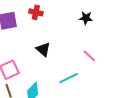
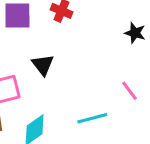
black triangle: (43, 49) -> (43, 65), moved

